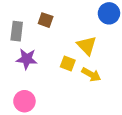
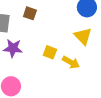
yellow triangle: (87, 46) -> (83, 36), moved

